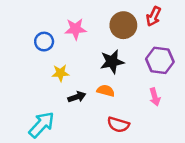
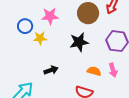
yellow star: (60, 73) -> (40, 38), moved
orange semicircle: (106, 91) -> (94, 71), moved

